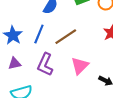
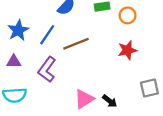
pink triangle: (80, 66) -> (84, 99), moved

